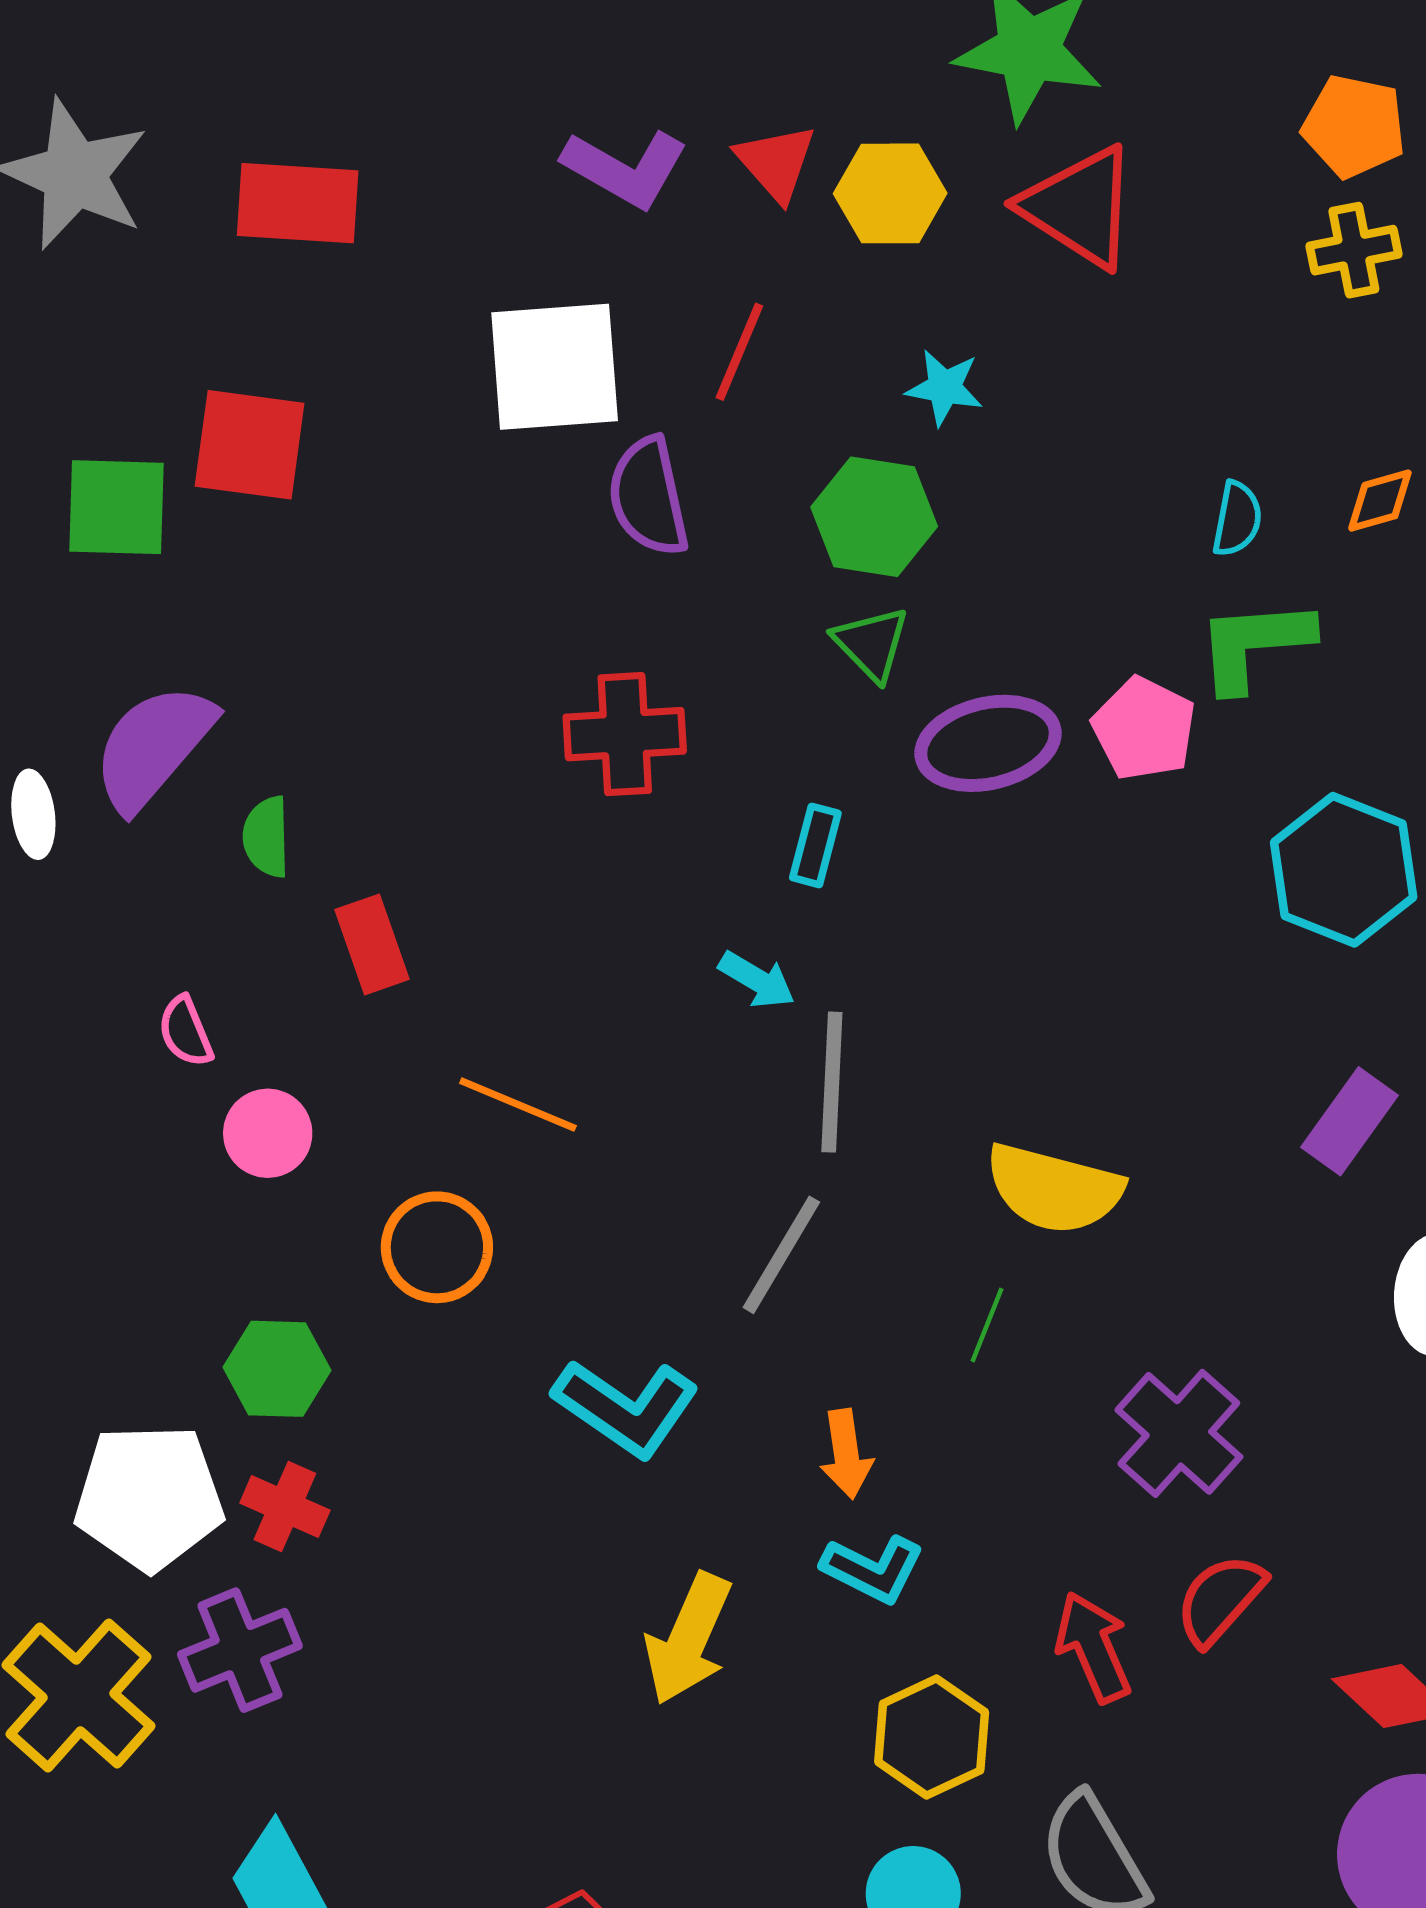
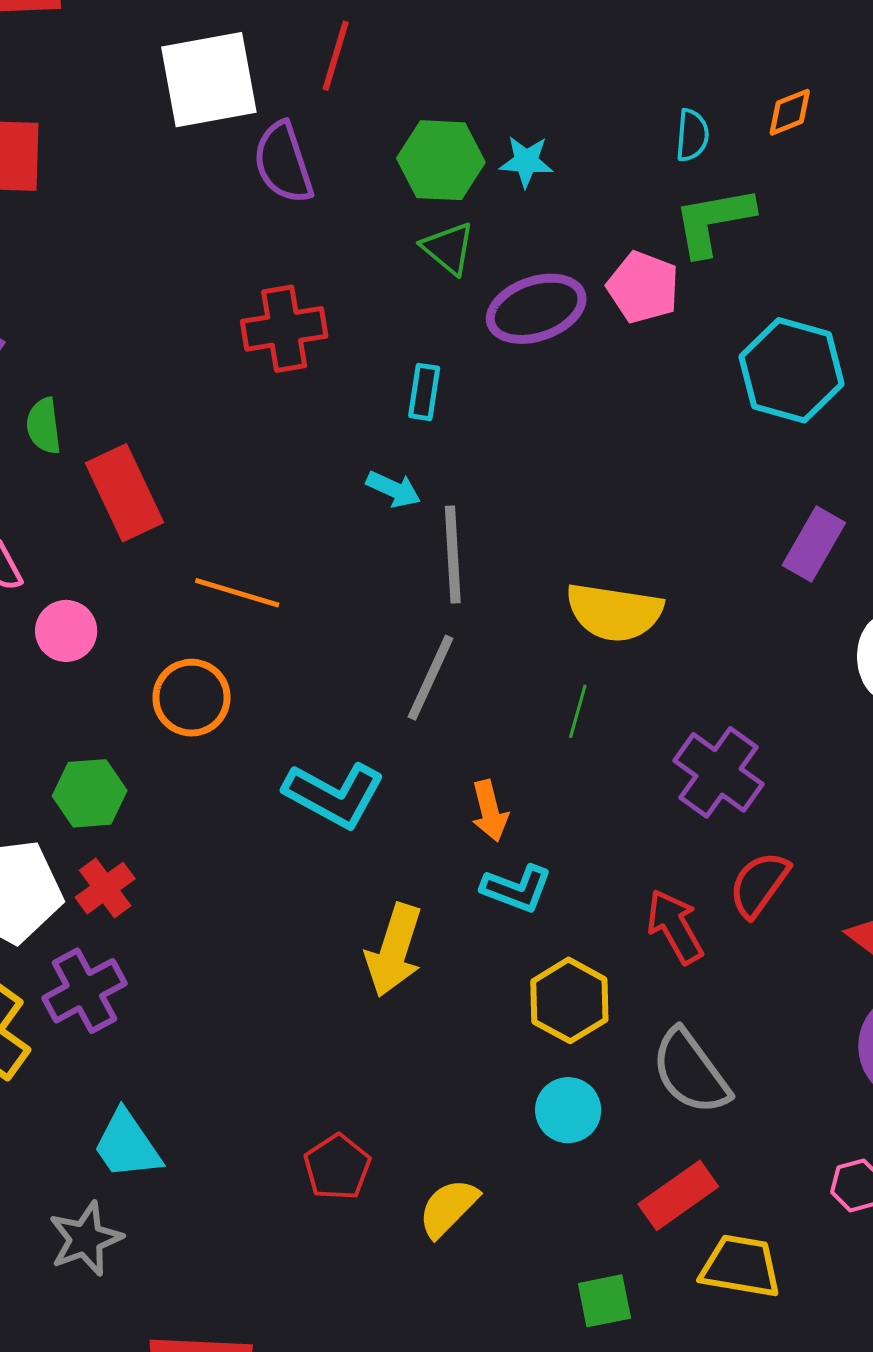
cyan star: (944, 387) -> (526, 161), moved
red rectangle: (372, 944) -> (125, 493), size x1.4
red cross: (285, 1507) -> (105, 888), turned 36

